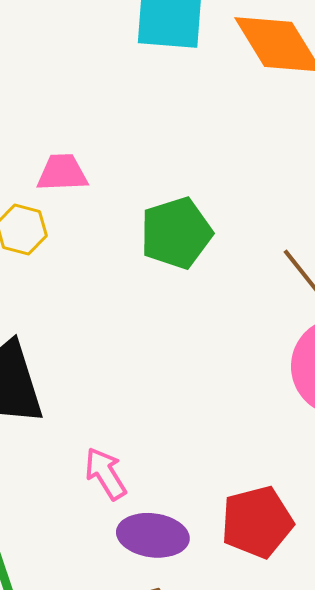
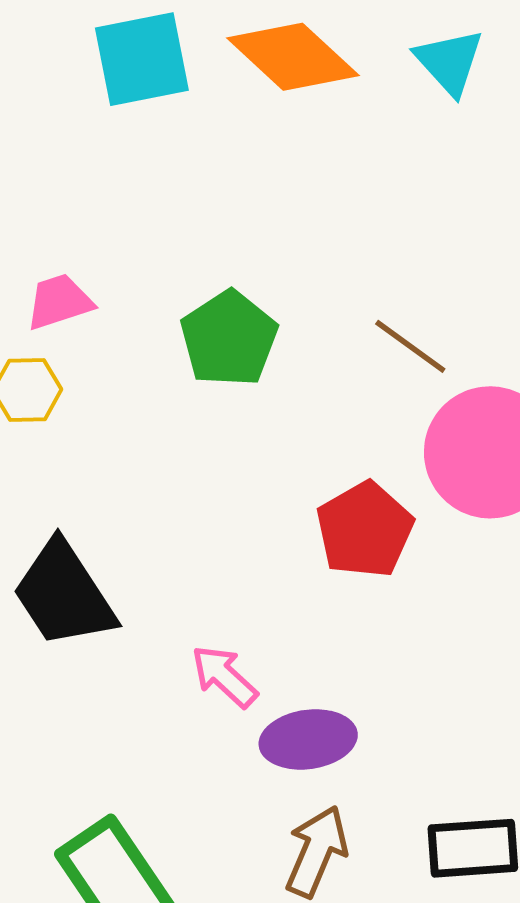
red pentagon: (257, 522) -> (365, 530), moved

